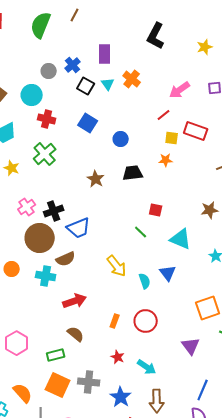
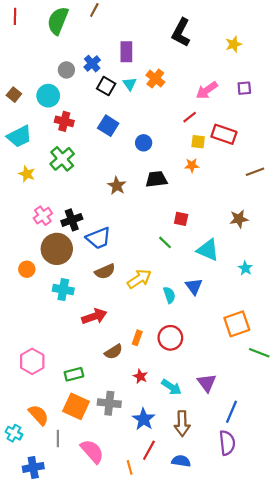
brown semicircle: (66, 259) -> (105, 271), moved
yellow arrow: (117, 266) -> (139, 279), turned -85
orange circle: (12, 269) -> (27, 269), moved
brown semicircle: (76, 334) -> (114, 352), moved, turned 108
purple triangle: (191, 346) -> (207, 383), moved

